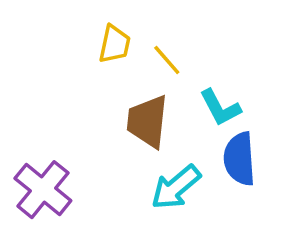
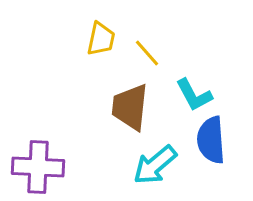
purple cross: (43, 190) -> (38, 167), turned -36

